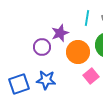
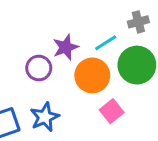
cyan line: (87, 18) -> (106, 43), moved, turned 49
blue star: (46, 80) -> (45, 117), turned -30

